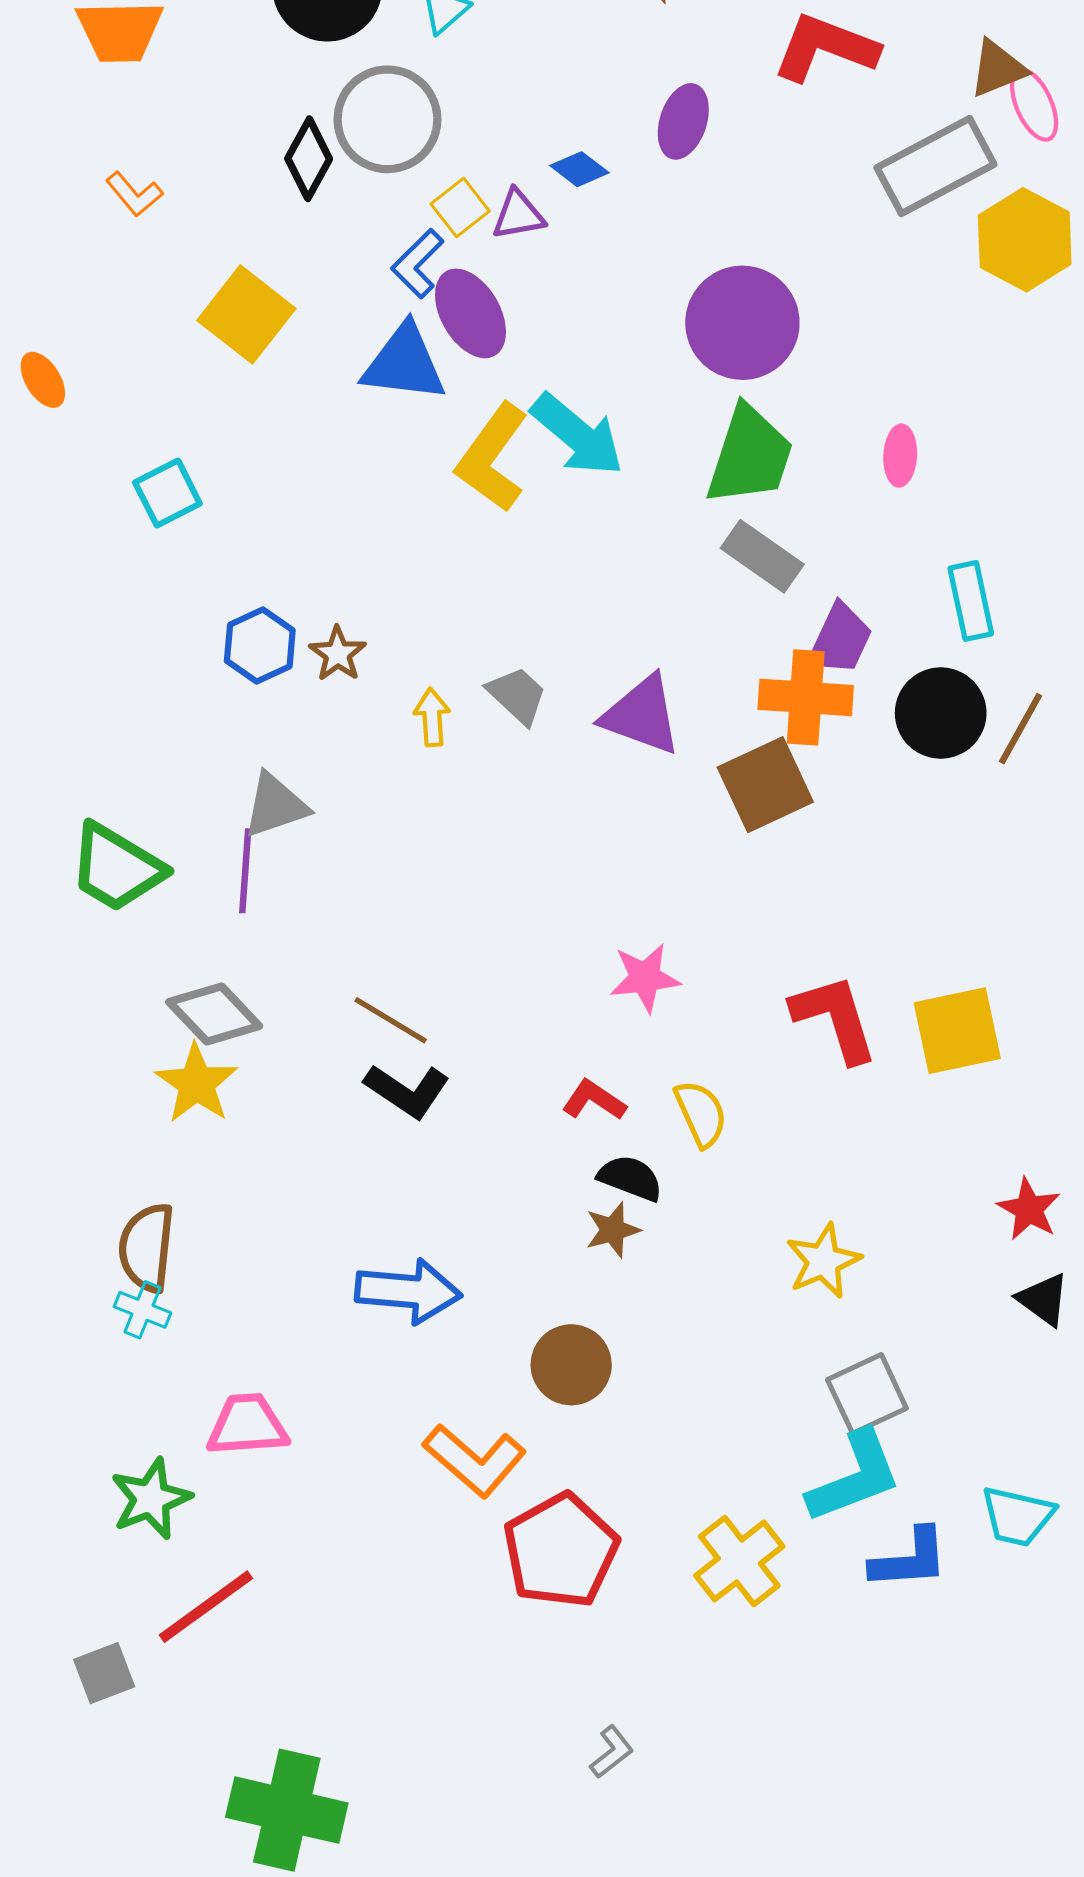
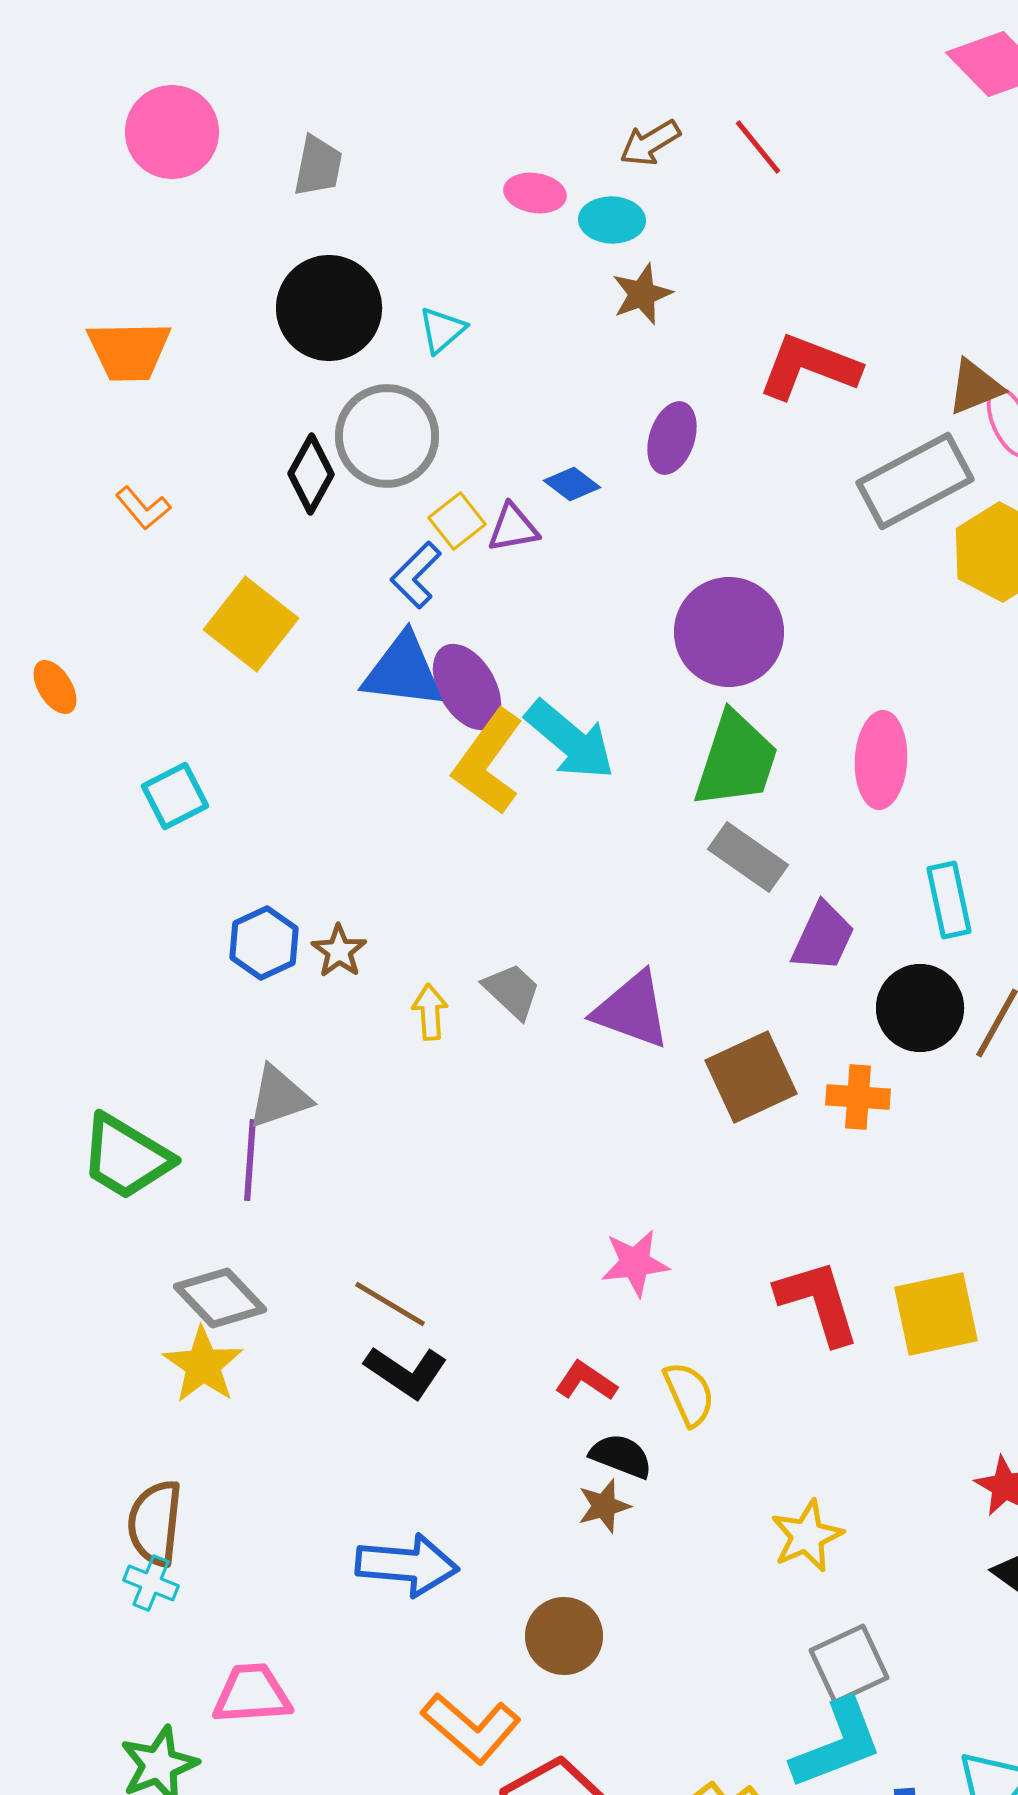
purple ellipse: (470, 313) -> (467, 687), moved
pink ellipse: (900, 456) -> (881, 760), size x1.6
orange cross: (806, 697) -> (858, 1097), moved, size x0.7

